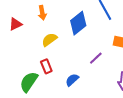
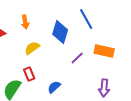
blue diamond: (78, 23) -> (60, 32), turned -35
purple line: (96, 58) -> (77, 58), moved

